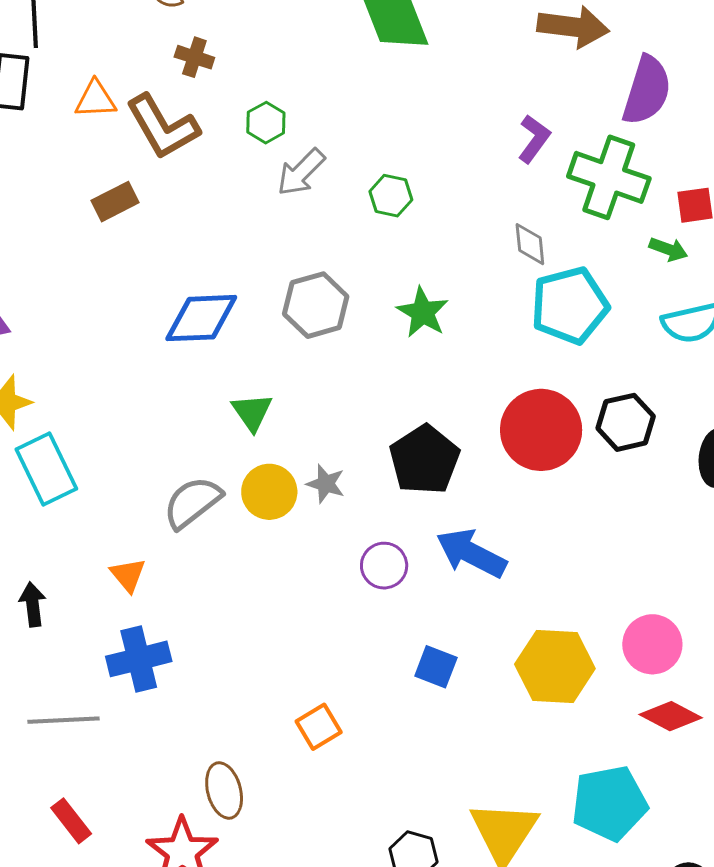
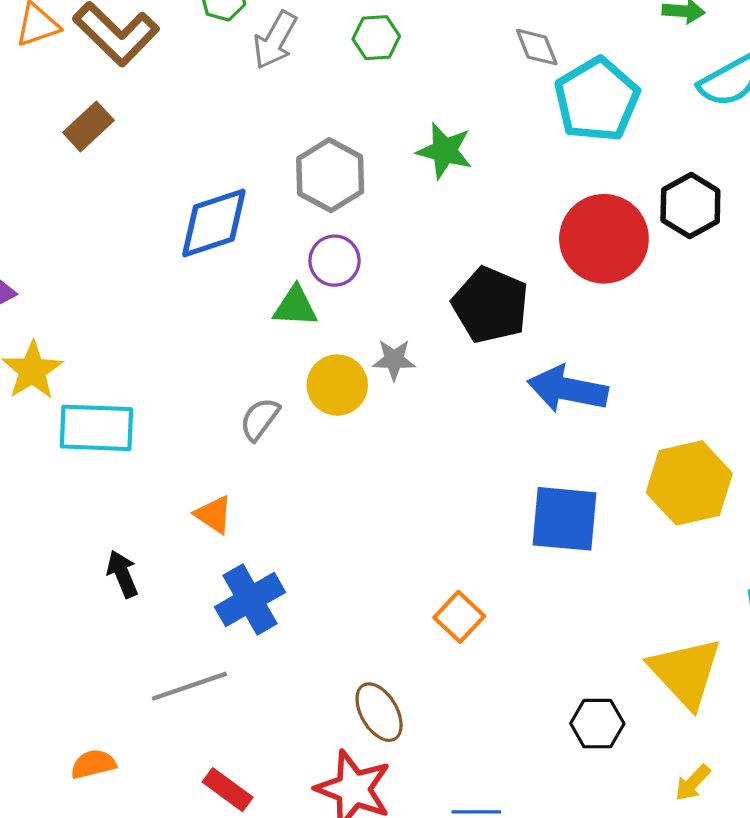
green triangle: (252, 412) -> (295, 306), turned -36
cyan rectangle: (46, 469) -> (96, 428), turned -46
gray semicircle: (192, 502) -> (260, 419), size x0.7
purple circle: (384, 566) -> (335, 261), moved
blue square: (436, 667) -> (564, 519), size x1.6

